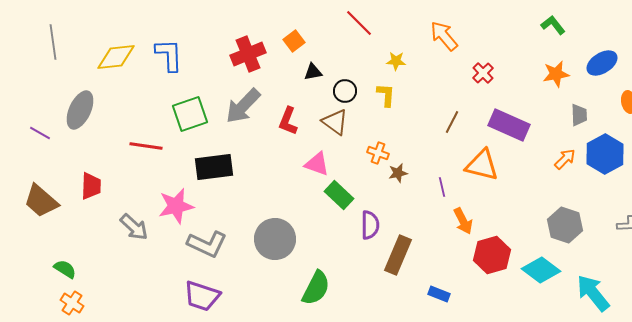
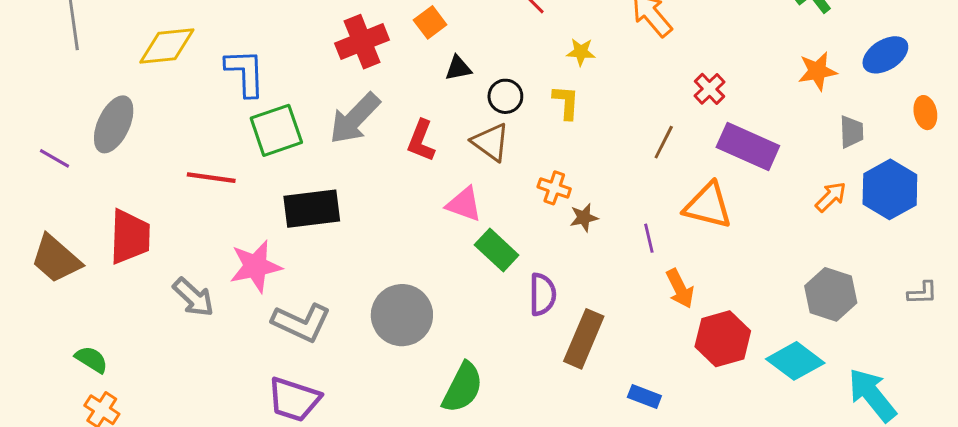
blue L-shape: (169, 55) -> (245, 73), moved
red cross: (483, 73) -> (709, 89), moved
red trapezoid: (91, 186) -> (130, 237), size x1.4

